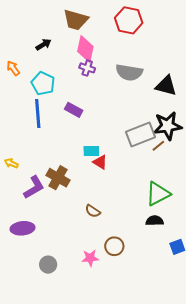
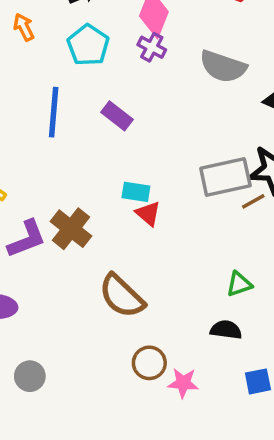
cyan pentagon: (43, 84) -> (88, 45), moved
green triangle: (158, 194) -> (239, 284), size x0.6
brown semicircle: (93, 211) -> (122, 296), size x1.8
pink star: (90, 258) -> (183, 383), moved

